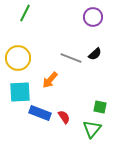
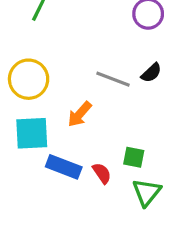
green square: (100, 107) -> (134, 157), moved

